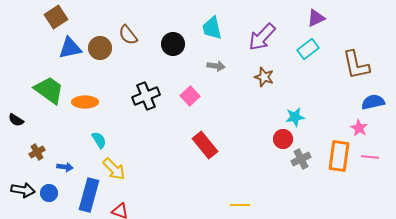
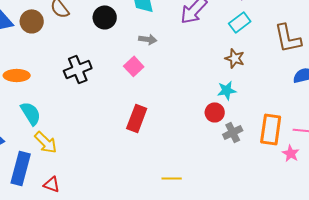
brown star: (264, 77) -> (235, 58), moved
pink square: (190, 96) -> (134, 66), moved
pink star: (359, 128) -> (291, 153), moved
cyan semicircle: (99, 140) -> (31, 113), size x1.4
red rectangle: (205, 145) -> (137, 118), turned 60

